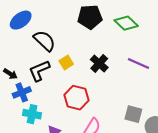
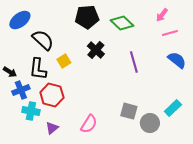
black cross: (99, 63) -> (96, 50), moved
purple line: (139, 63) -> (134, 62), turned 50
black L-shape: (39, 71) -> (38, 69), turned -60
red hexagon: (76, 98) -> (52, 95), moved

